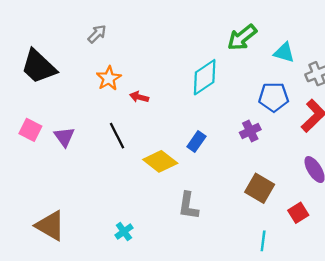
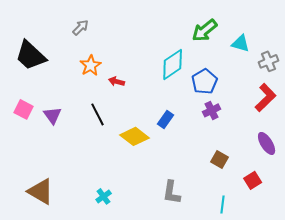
blue pentagon: (274, 97) -> (205, 81), moved, turned -30
brown square: (260, 188) -> (220, 159), size x0.7
gray L-shape: (188, 206) -> (172, 192), moved

